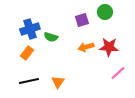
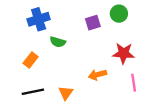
blue cross: (30, 29) -> (39, 19), moved
orange arrow: (86, 47) -> (97, 75), moved
pink line: (118, 73) -> (134, 83), turned -56

